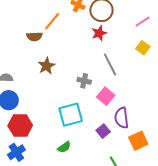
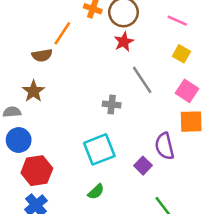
pink line: (143, 22) -> (177, 21), turned 63
brown star: (46, 66) -> (33, 91), moved
pink square: (106, 96) -> (187, 91), moved
orange square: (138, 141) -> (191, 122), moved, turned 30

